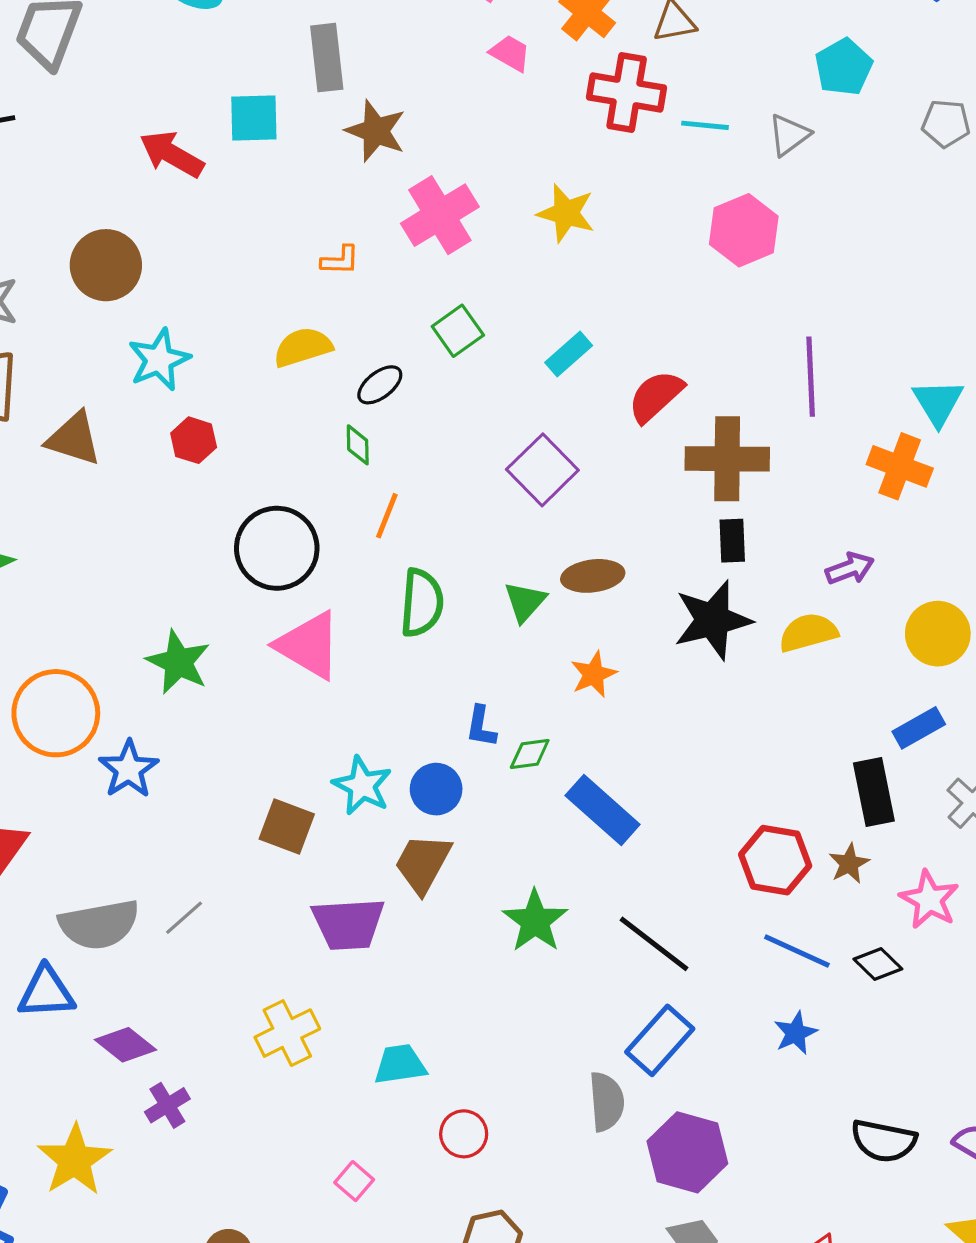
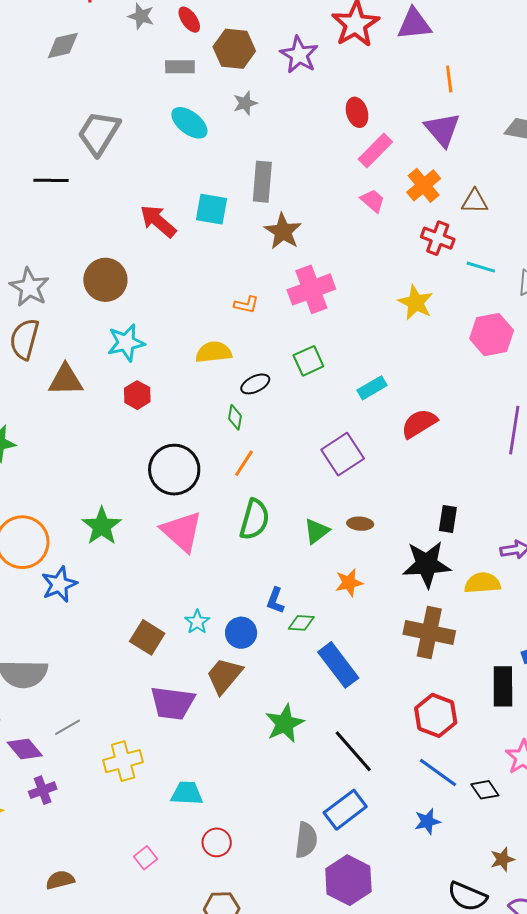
red cross: (627, 93) -> (438, 238), size x0.7
yellow star: (566, 213) -> (416, 303), moved
brown triangle: (74, 439) -> (66, 380), turned -30
brown cross: (727, 459) -> (429, 632), moved
brown ellipse: (593, 576) -> (360, 524), size x0.7
cyan star: (362, 786) -> (197, 622), size x0.7
brown star: (849, 864) -> (502, 859), moved
gray line: (184, 918) -> (68, 727), moved

